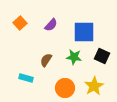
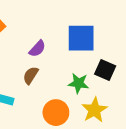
purple semicircle: (51, 25) -> (37, 49), moved
green star: (74, 57) -> (79, 83), moved

